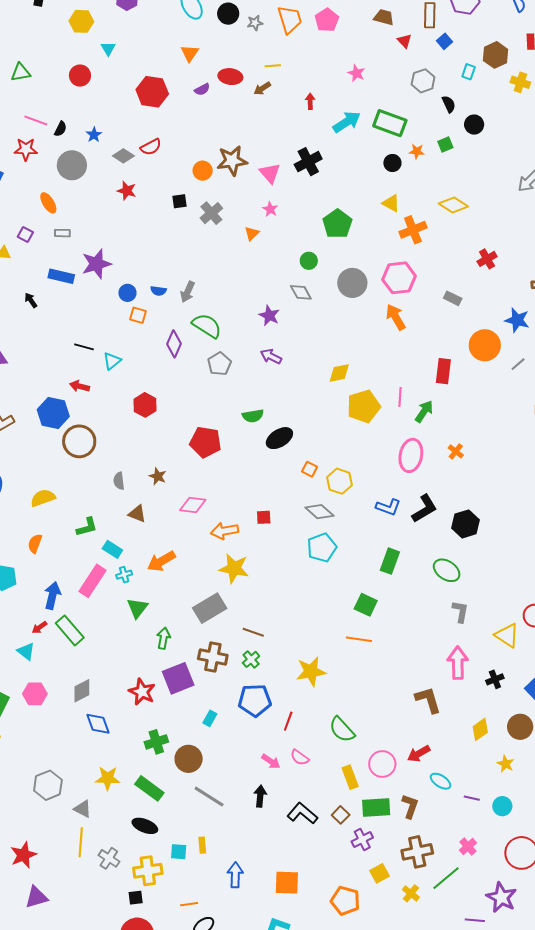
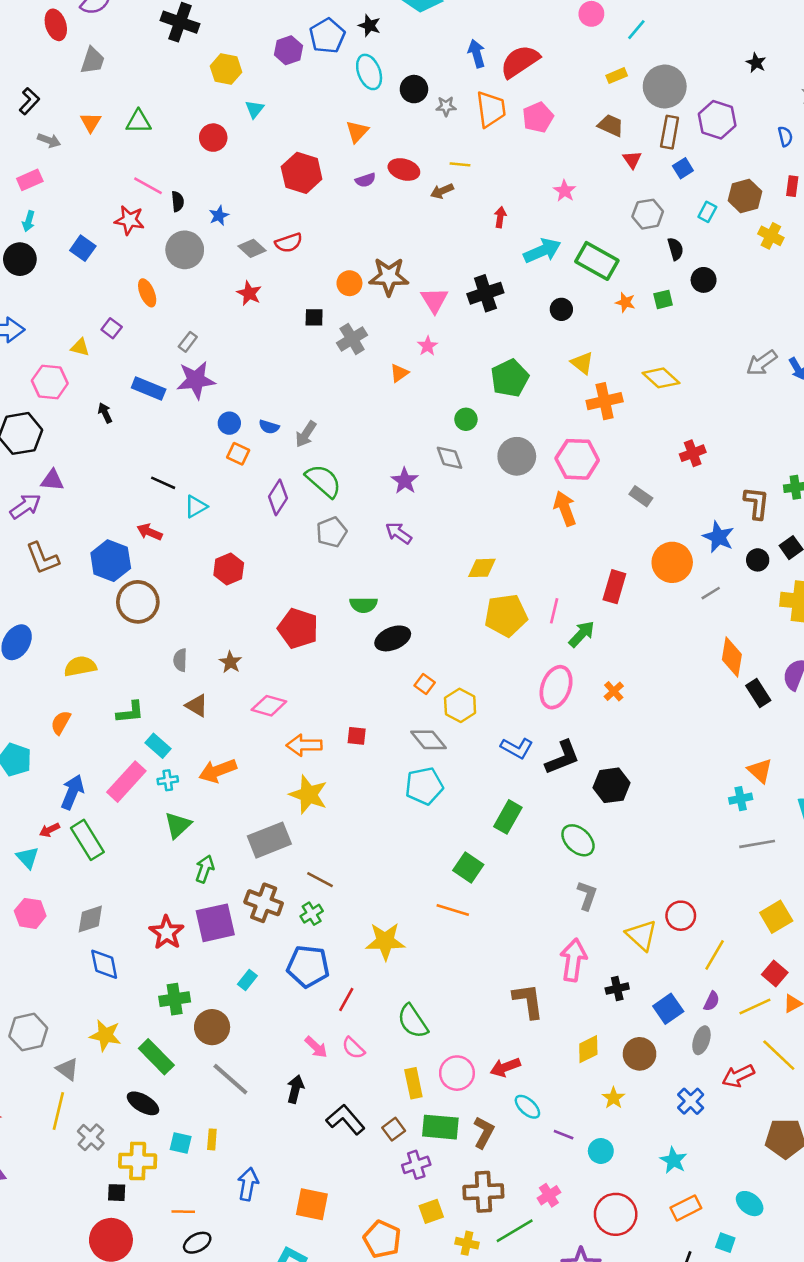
black semicircle: (60, 129) -> (178, 201), turned -42
black circle: (392, 163) -> (561, 309), moved
gray rectangle: (62, 233) -> (188, 342), moved, turned -63
yellow cross: (411, 893) -> (467, 1243), turned -36

